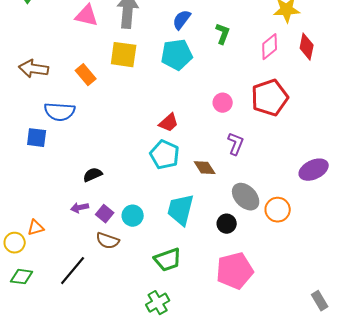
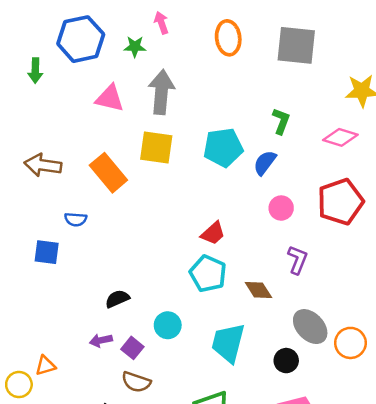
blue semicircle: (182, 20) -> (265, 163), moved
pink diamond: (270, 47) -> (340, 137), turned 56
orange rectangle: (86, 75) -> (108, 173), size x1.4
blue semicircle: (60, 112) -> (76, 219), size x0.6
cyan circle: (133, 216) -> (168, 325), moved

